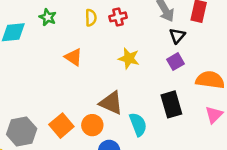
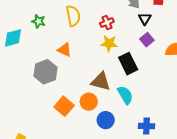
red cross: (118, 17) -> (107, 22), moved
yellow semicircle: (91, 18) -> (73, 16), size x1.5
black rectangle: (171, 104) -> (128, 64), moved
gray hexagon: (22, 132) -> (46, 72), moved

